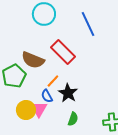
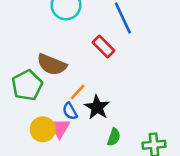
red rectangle: (63, 52) -> (104, 46), moved, size x0.7
green semicircle: (73, 119) -> (114, 137), moved

